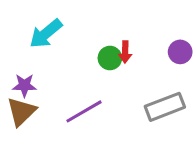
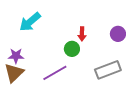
green circle: (110, 58) -> (72, 49), moved

